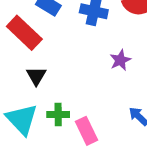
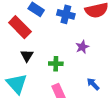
green cross: (58, 114) -> (56, 64), moved

